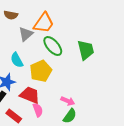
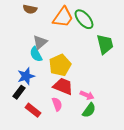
gray triangle: (26, 34) -> (40, 42), moved
green ellipse: (53, 46) -> (84, 19), moved
red trapezoid: (30, 95) -> (63, 86), moved

